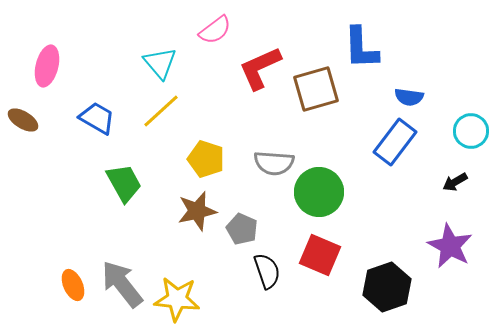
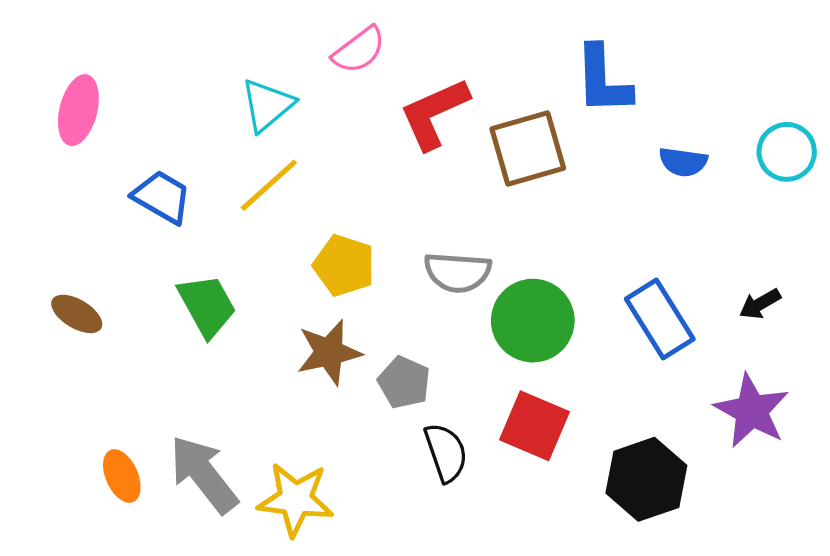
cyan triangle: (160, 63) -> (267, 105), turned 30
brown ellipse: (23, 120) -> (77, 314), moved
cyan circle: (471, 131) -> (787, 152), moved
blue rectangle: (395, 142) -> (660, 319), moved, turned -69

